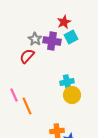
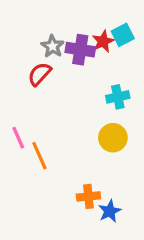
red star: (64, 22) -> (103, 41), moved
cyan square: (71, 37) -> (123, 35), moved
cyan cross: (67, 82) -> (118, 97), moved

